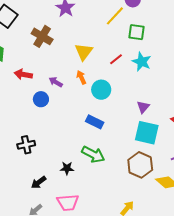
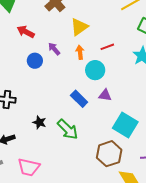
yellow triangle: (84, 52) -> (79, 27), moved
red line: (116, 59) -> (107, 47), moved
purple triangle: (143, 107) -> (105, 95), moved, turned 40
black star: (67, 168) -> (39, 122), moved

